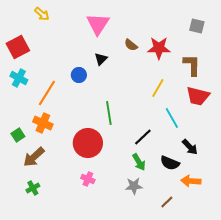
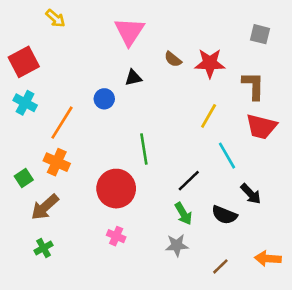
black triangle: (101, 59) -> (133, 78), turned 32
orange arrow: (191, 181) -> (268, 258), moved

